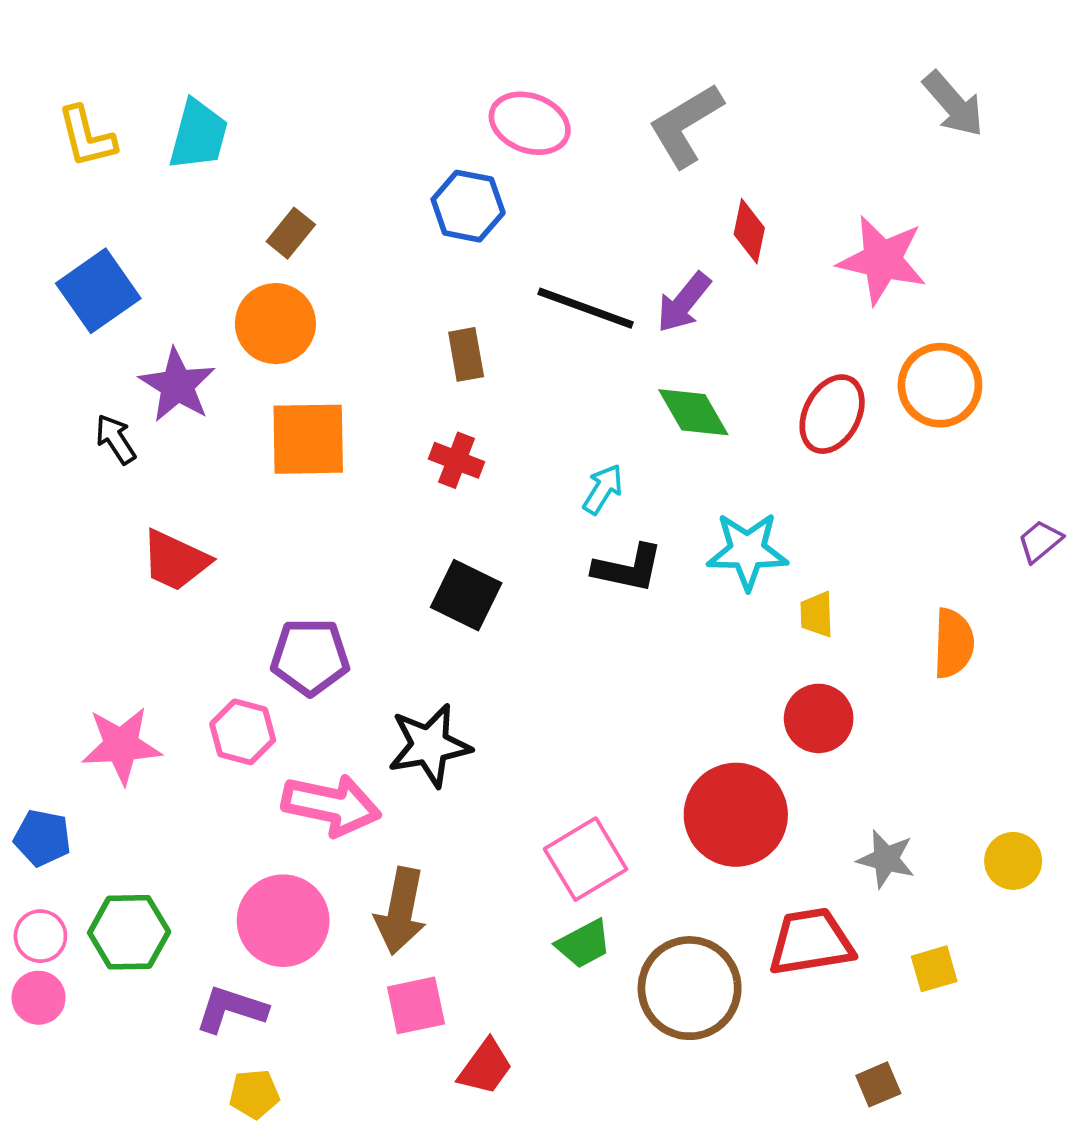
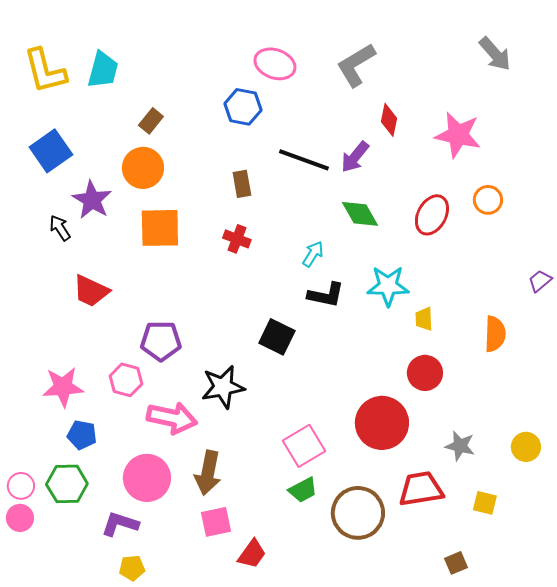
yellow L-shape: (87, 137) -> (45, 71), size x1.4
orange circle: (940, 385) -> (488, 200), size x0.7
black square: (466, 595) -> (277, 337), moved
blue pentagon: (42, 838) -> (82, 435), moved
yellow square: (934, 969) -> (485, 503), turned 30

